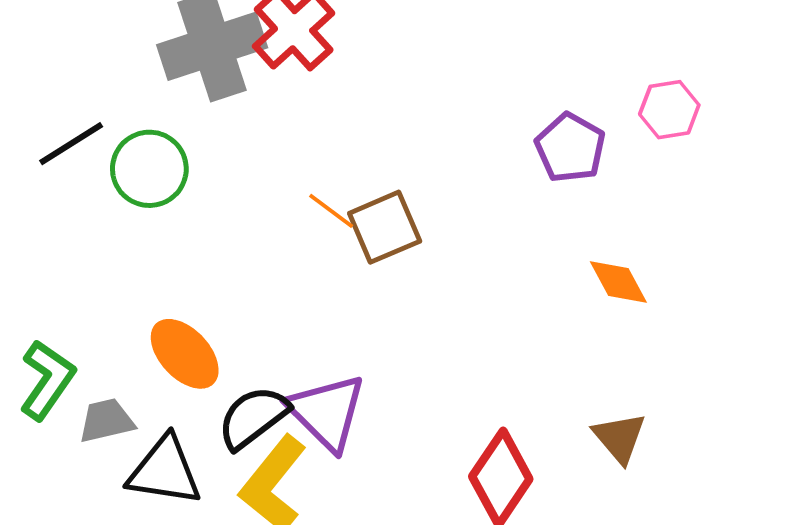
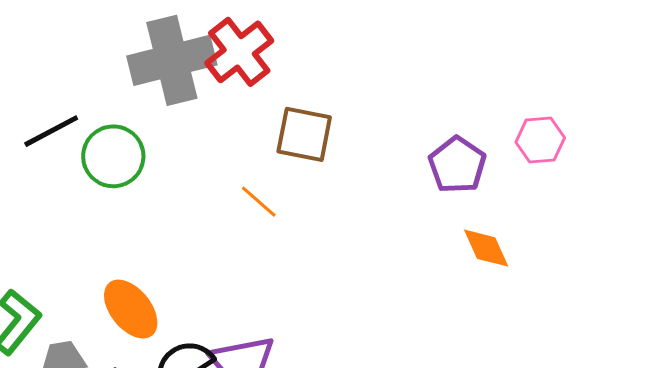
brown square: (385, 227) -> (304, 134), moved, turned 30
orange diamond: (618, 282) -> (486, 248), moved

